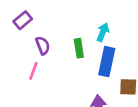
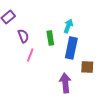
pink line: (33, 71) -> (30, 55), moved

